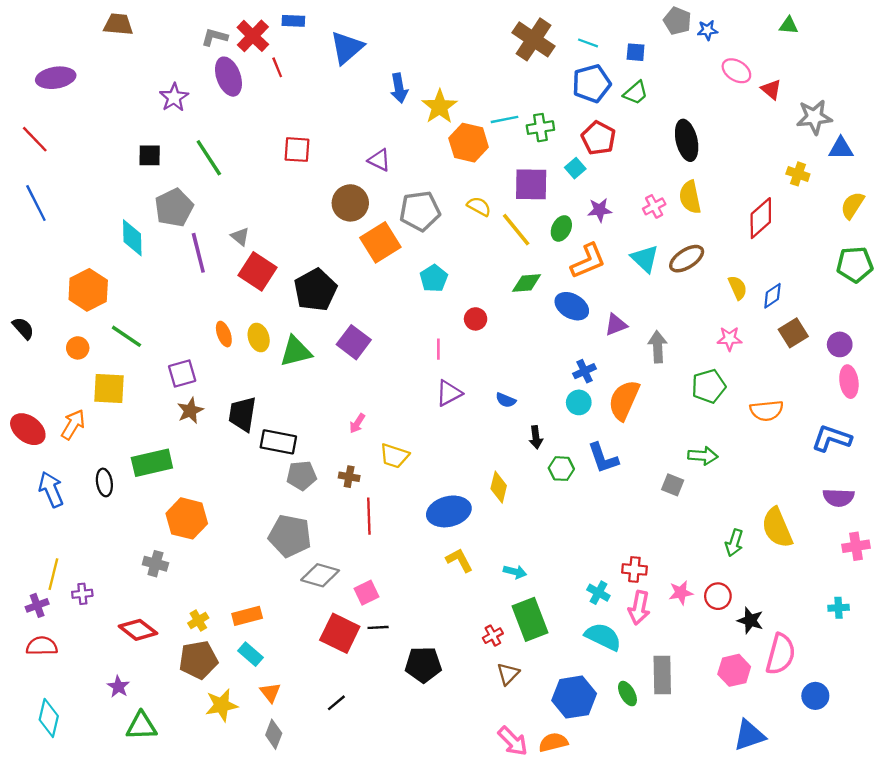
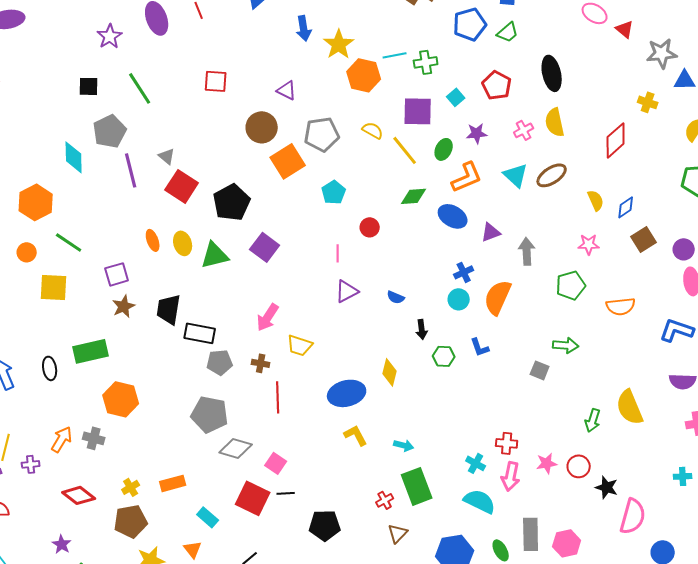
red pentagon: (598, 138) -> (497, 85), moved
pink arrow: (357, 423) -> (268, 317), size x1.6
orange arrow: (73, 424) -> (62, 439), moved
blue L-shape: (603, 458) -> (480, 347), size x0.7
pink square: (367, 593) -> (276, 463), turned -30
cyan rectangle: (251, 654) -> (208, 517), moved
pink hexagon: (734, 670) -> (567, 543), moved

